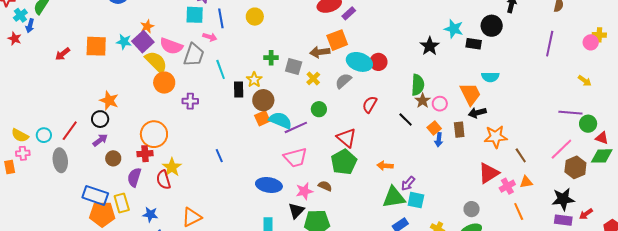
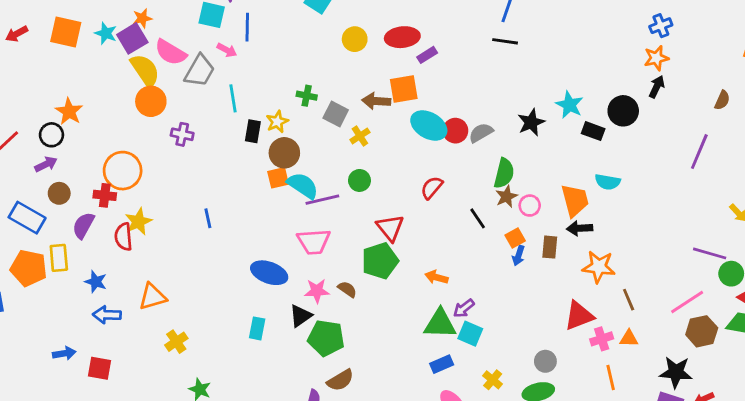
yellow circle: (255, 17) -> (355, 39), moved
gray semicircle: (343, 81) -> (481, 133), moved
blue rectangle: (95, 195) -> (27, 218), moved

